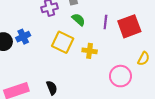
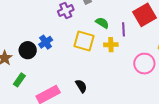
green semicircle: (78, 20) -> (102, 23), moved
purple line: (105, 22) -> (124, 29), moved

